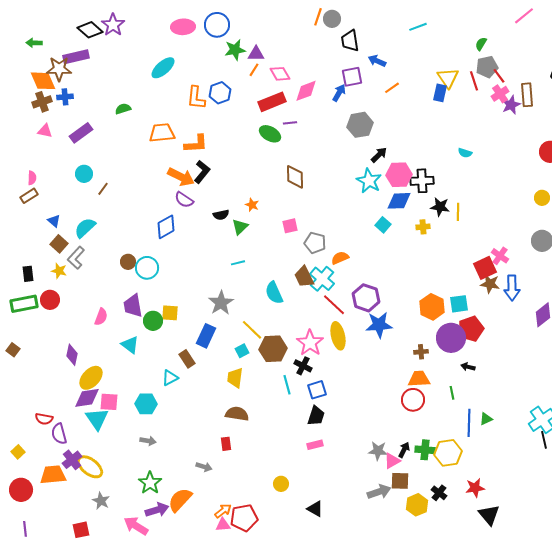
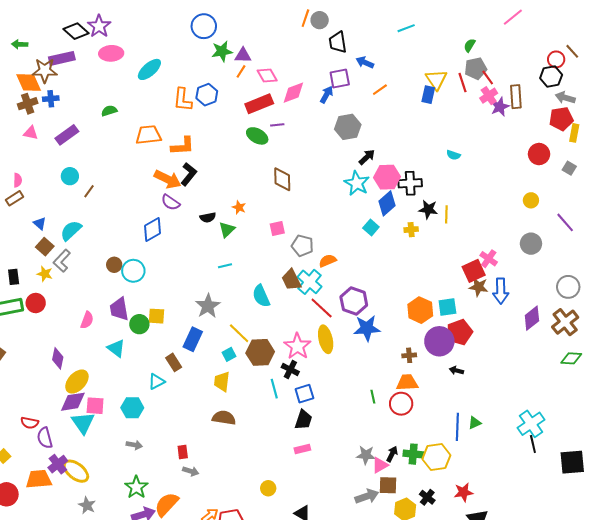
pink ellipse: (183, 27) -> (111, 53), moved
blue diamond: (399, 201) -> (387, 203), turned -40
green line: (452, 393) -> (373, 397), moved
red rectangle: (226, 444) -> (183, 452), moved

